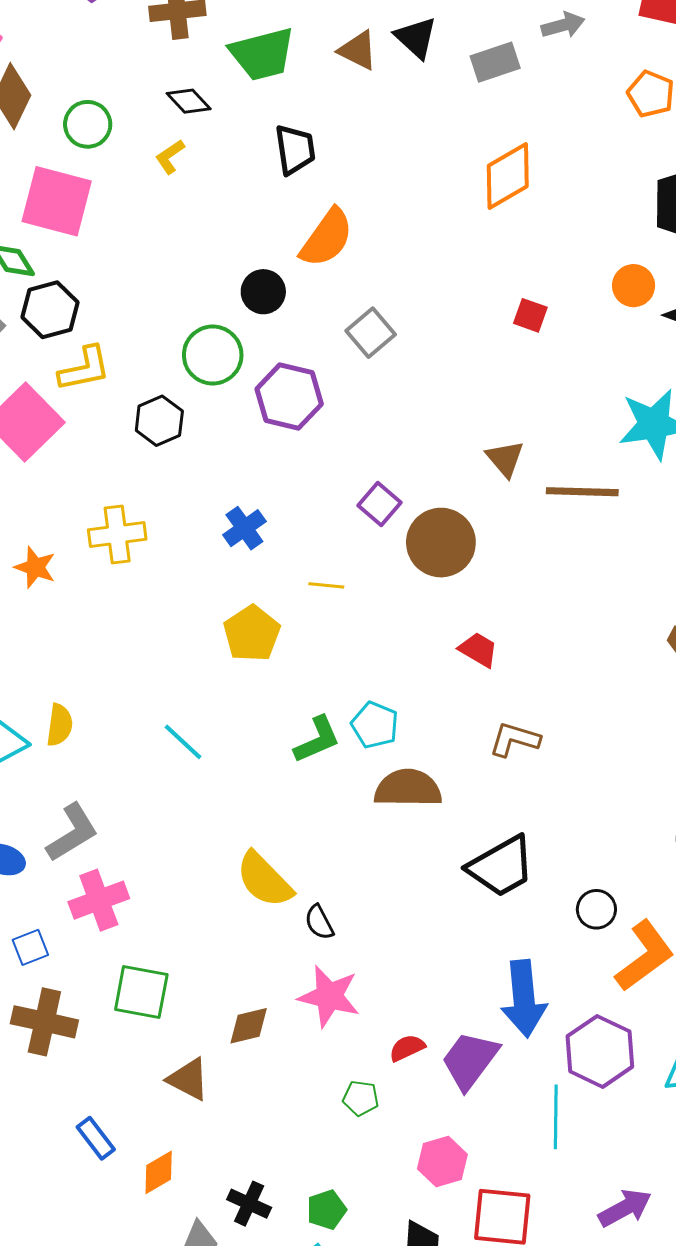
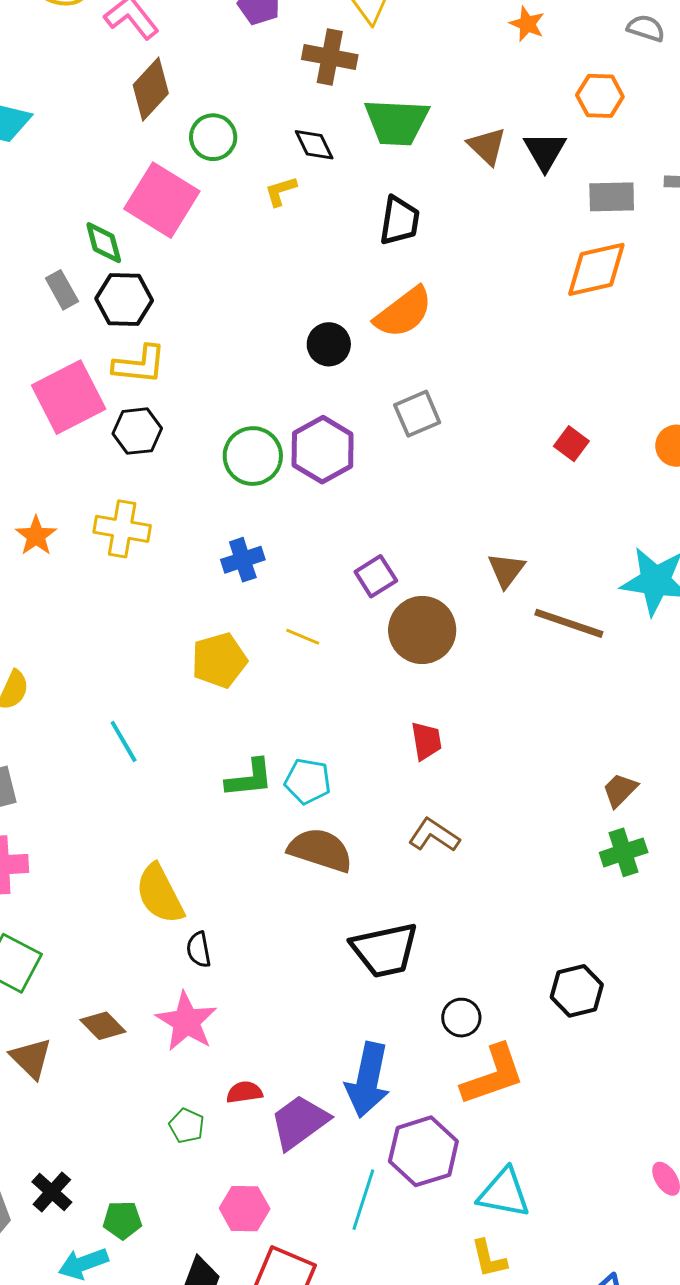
orange diamond: (508, 176) -> (596, 269), moved
green circle: (213, 355) -> (253, 456), moved
black hexagon: (159, 421) -> (137, 431), moved
red trapezoid: (478, 650) -> (426, 741), turned 33
cyan pentagon: (375, 725) -> (308, 781), turned -30
brown diamond: (249, 1026) -> (103, 1026), turned 42

